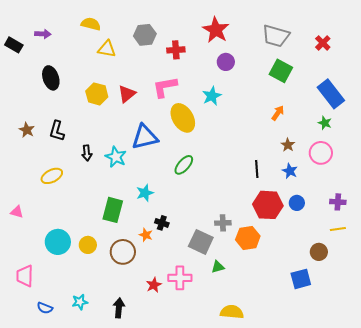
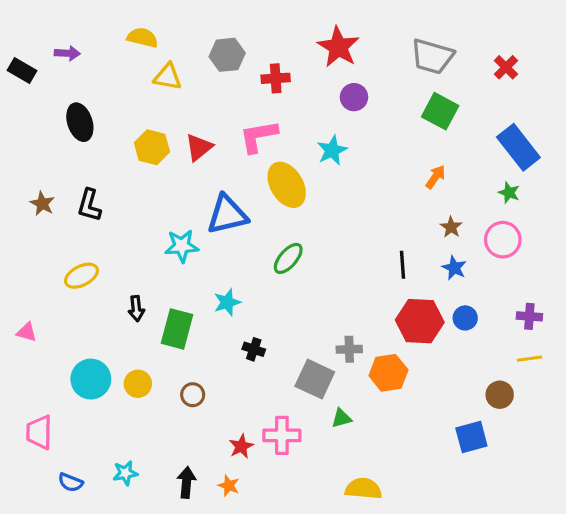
black arrow: (87, 153) -> (136, 309), moved
cyan star: (116, 157) -> (182, 246), turned -30
orange star: (146, 235) -> (229, 486), moved
brown circle: (123, 252) -> (193, 395), size x0.6

